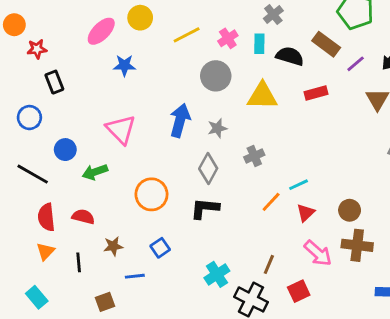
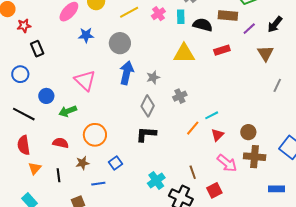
brown rectangle: (326, 44) -> (228, 15), turned -30
gray circle: (216, 76) -> (120, 43), moved
orange circle: (151, 194) -> (95, 135), moved
red semicircle: (46, 217) -> (24, 145), moved
brown line: (269, 264) -> (193, 172), turned -40

